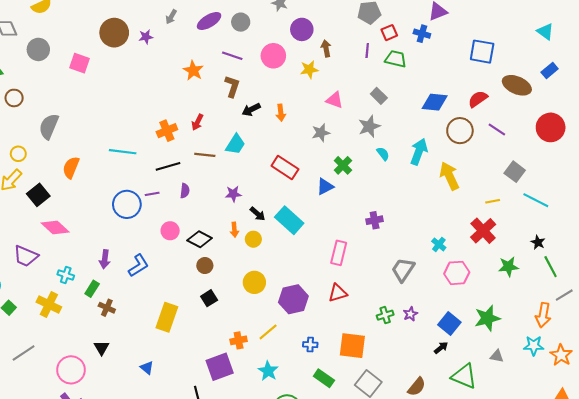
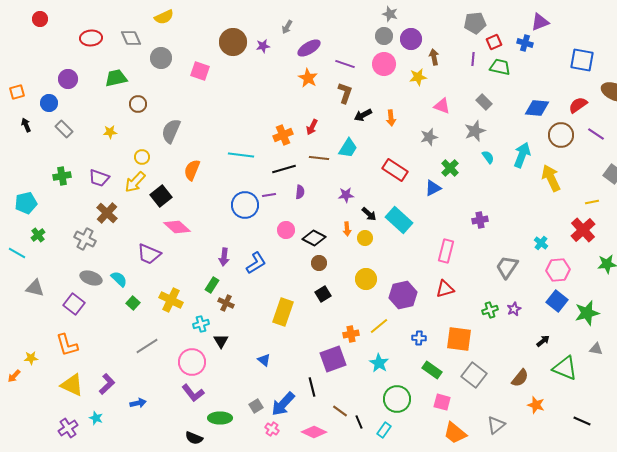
purple ellipse: (209, 21) -> (309, 48), moved
gray circle: (241, 22) -> (384, 36), moved
cyan cross: (66, 275) -> (201, 324), moved, turned -35
blue square: (449, 323) -> (557, 301), moved

